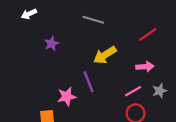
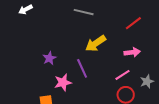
purple star: (52, 44) -> (49, 58), moved
gray star: (160, 91) -> (147, 81), moved

